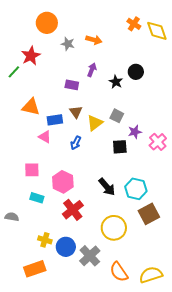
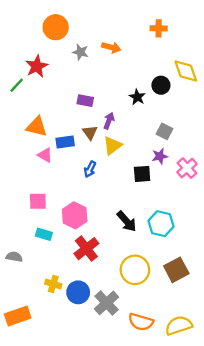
orange cross: (134, 24) -> (159, 28), turned -32
yellow diamond: (157, 31) -> (186, 71), moved
purple arrow: (92, 70) -> (109, 121), moved
gray square: (117, 116) -> (165, 131), moved
pink triangle: (45, 137) -> (45, 155), moved
brown square: (149, 214) -> (176, 270), moved
orange rectangle: (35, 269) -> (18, 316), moved
orange semicircle: (119, 272) -> (141, 322), turned -40

